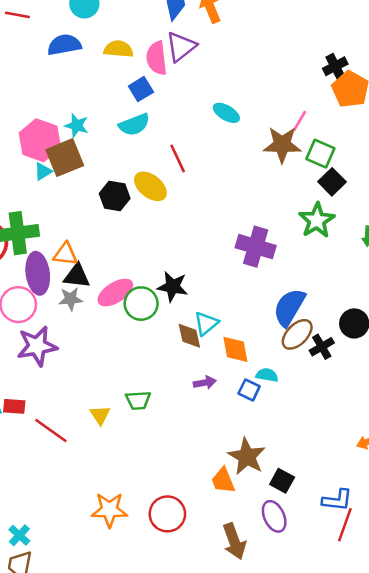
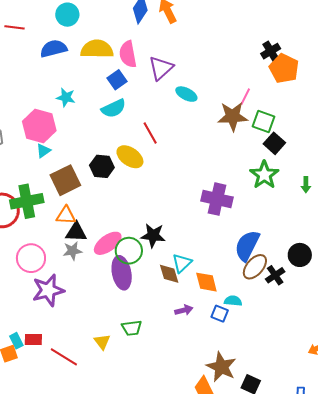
purple triangle: (181, 47) -> (161, 68), moved
yellow semicircle: (118, 49) -> (97, 49), size x1.4
cyan star: (77, 126) -> (66, 97), moved
brown square: (65, 158) -> (65, 180), moved
purple ellipse: (38, 273) -> (122, 273), moved

